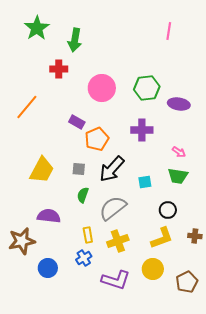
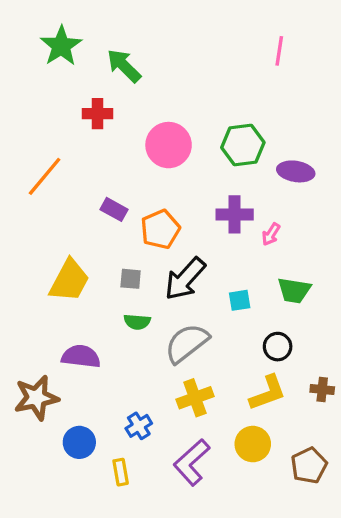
green arrow: (75, 40) -> (124, 66), turned 125
purple rectangle: (77, 122) -> (114, 209), moved
pink arrow: (179, 152) -> (271, 234), moved, turned 88
green semicircle: (83, 195) -> (137, 322), turned -105
yellow rectangle: (88, 235) -> (121, 472), moved
purple L-shape: (116, 280) -> (192, 462), turned 120

